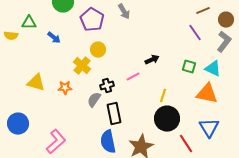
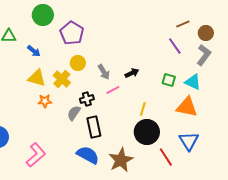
gray arrow: (124, 12) -> (104, 72), moved
yellow triangle: (36, 83) -> (37, 78), moved
blue semicircle: (108, 142) -> (88, 155), turned 130

